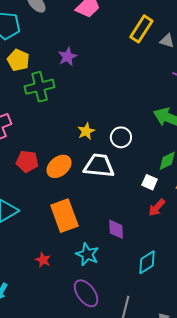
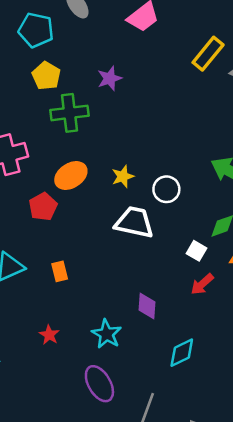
red pentagon: (27, 161) -> (43, 207), turned 30
orange ellipse: (59, 166) -> (71, 176), moved
orange rectangle: (64, 216) -> (60, 271), moved, size x0.5

